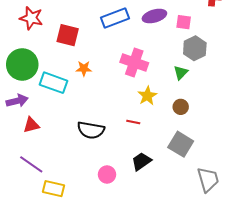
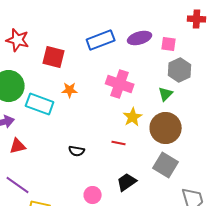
brown circle: (181, 107) -> (166, 128), size x2.0
black semicircle: (91, 130) -> (77, 151), size x0.6

